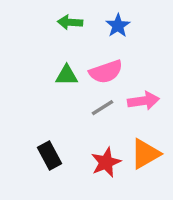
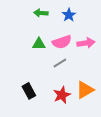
pink arrow: (144, 101) -> (86, 43), moved

